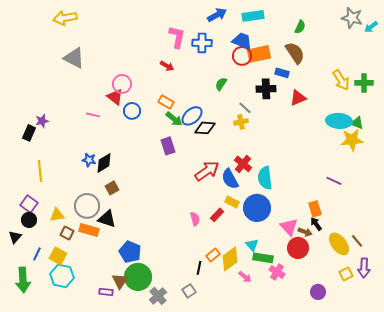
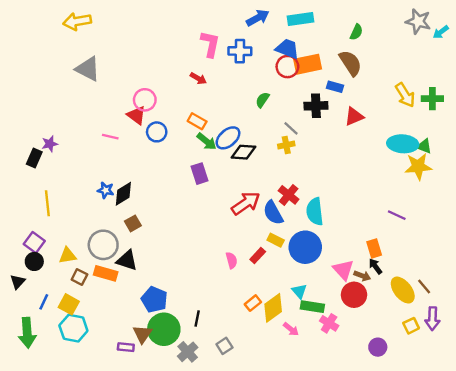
black line: (199, 268) -> (197, 319), moved

